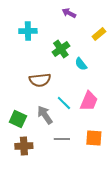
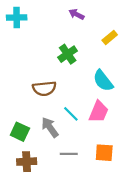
cyan cross: (28, 31) -> (17, 18), moved
cyan semicircle: (81, 64) -> (103, 81), moved, size x1.5

